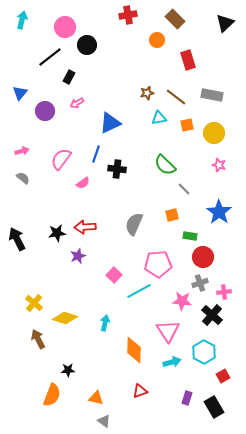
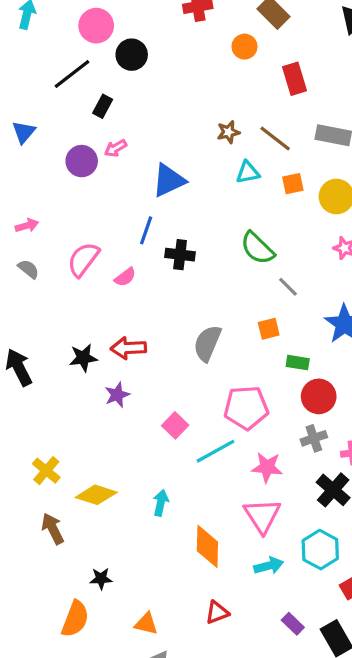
purple circle: (45, 111) -> (82, 161), moved
pink semicircle: (61, 159) -> (83, 259), moved
pink star: (182, 301) -> (267, 467), moved
purple rectangle: (187, 398) -> (293, 624), turned -64

